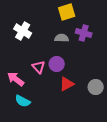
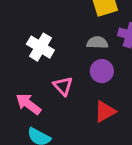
white cross: (23, 31) -> (40, 47), moved
purple circle: (57, 64) -> (102, 71), moved

